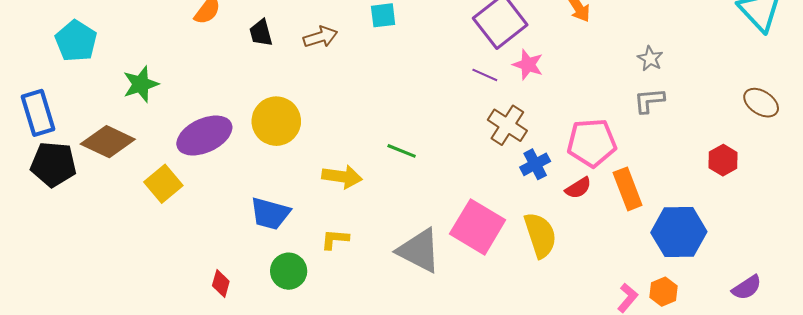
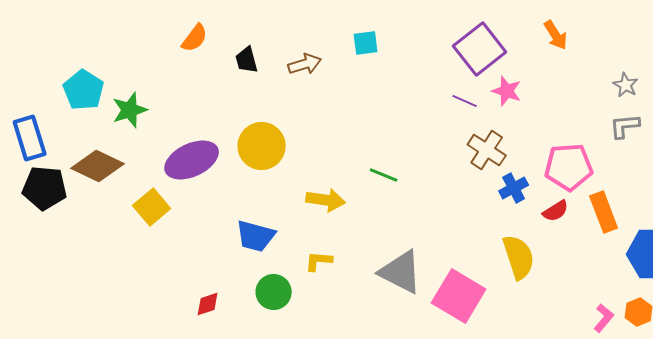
cyan pentagon: (76, 41) -> (84, 90), moved
pink square: (478, 227) -> (459, 296), moved
red diamond: (221, 283) -> (208, 304), turned 56

